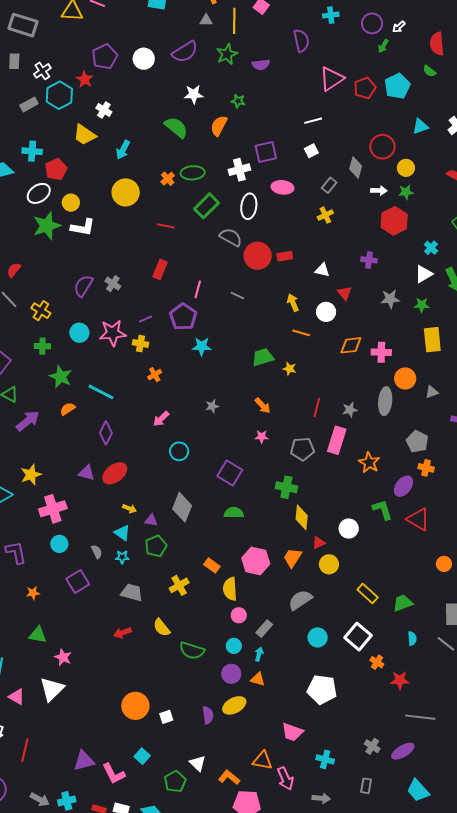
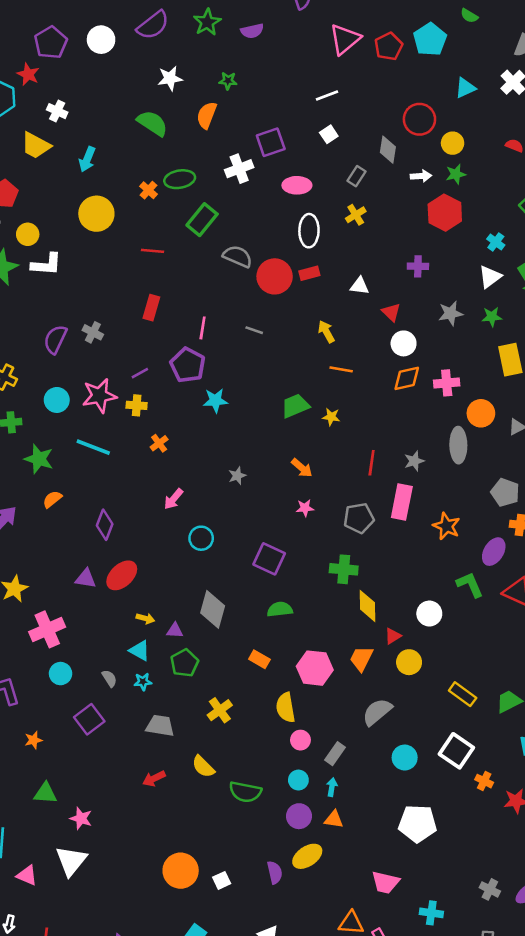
white ellipse: (249, 206) -> (309, 231), moved
white circle: (326, 312) -> (404, 343), moved
cyan line: (101, 392) -> (93, 447), moved
orange rectangle: (212, 565) -> (259, 659), moved

